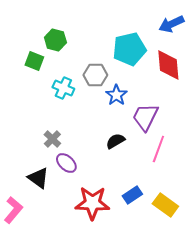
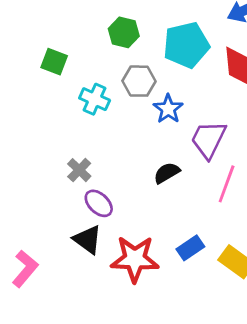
green hexagon: (55, 40) -> (124, 32), moved
black triangle: (38, 178) -> (88, 240), moved

